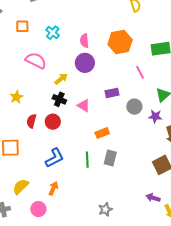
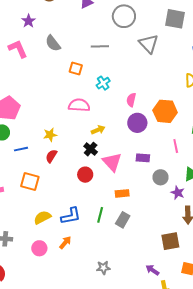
pink semicircle: (36, 61) -> (79, 105), turned -40
purple circle: (85, 63) -> (137, 123), moved
pink triangle: (84, 106) -> (112, 162), size x1.5
red semicircle: (31, 121) -> (51, 156), moved
red circle: (53, 122) -> (85, 175), moved
blue L-shape: (55, 158) -> (71, 216), moved
yellow semicircle: (21, 187) -> (42, 217), moved
orange arrow: (53, 188) -> (65, 243), moved

